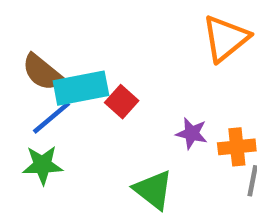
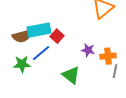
brown semicircle: (42, 72) -> (22, 36), moved, turned -54
blue line: (52, 118) -> (41, 53), moved

